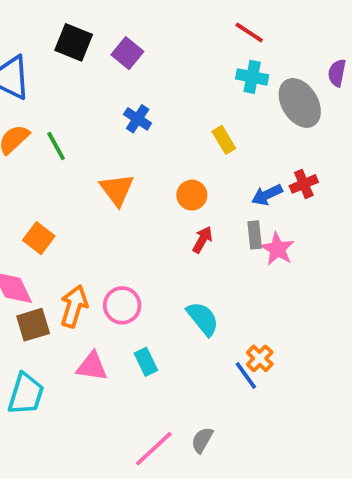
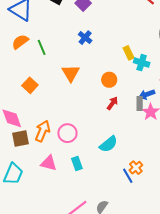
cyan cross: (252, 77) -> (142, 63), moved
blue arrow: (267, 195) -> (147, 94), moved
orange square: (39, 238) -> (30, 85), moved
cyan semicircle: (203, 319) -> (108, 144), turned 84

